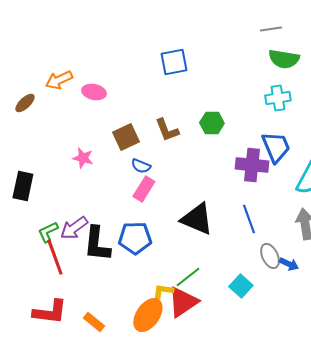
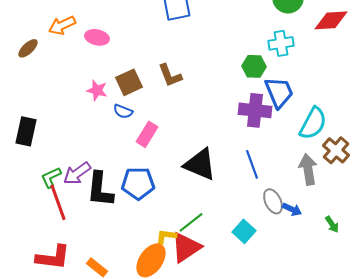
green hexagon: (212, 123) -> (254, 66), moved
pink star: (83, 158) -> (97, 90), moved
blue semicircle: (141, 166) -> (123, 111), moved

